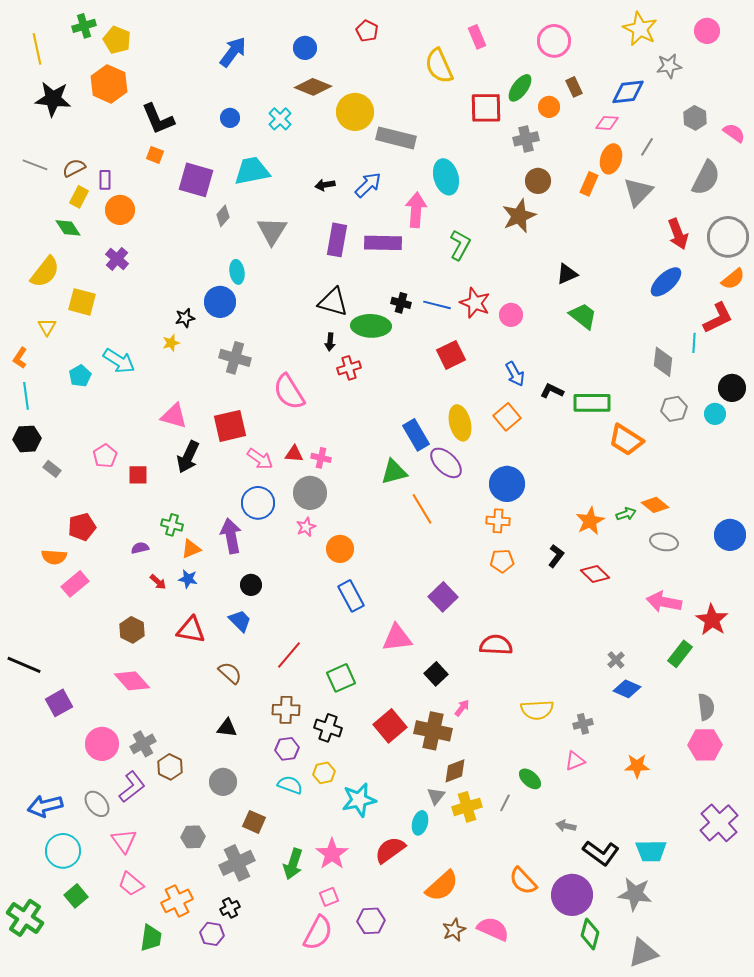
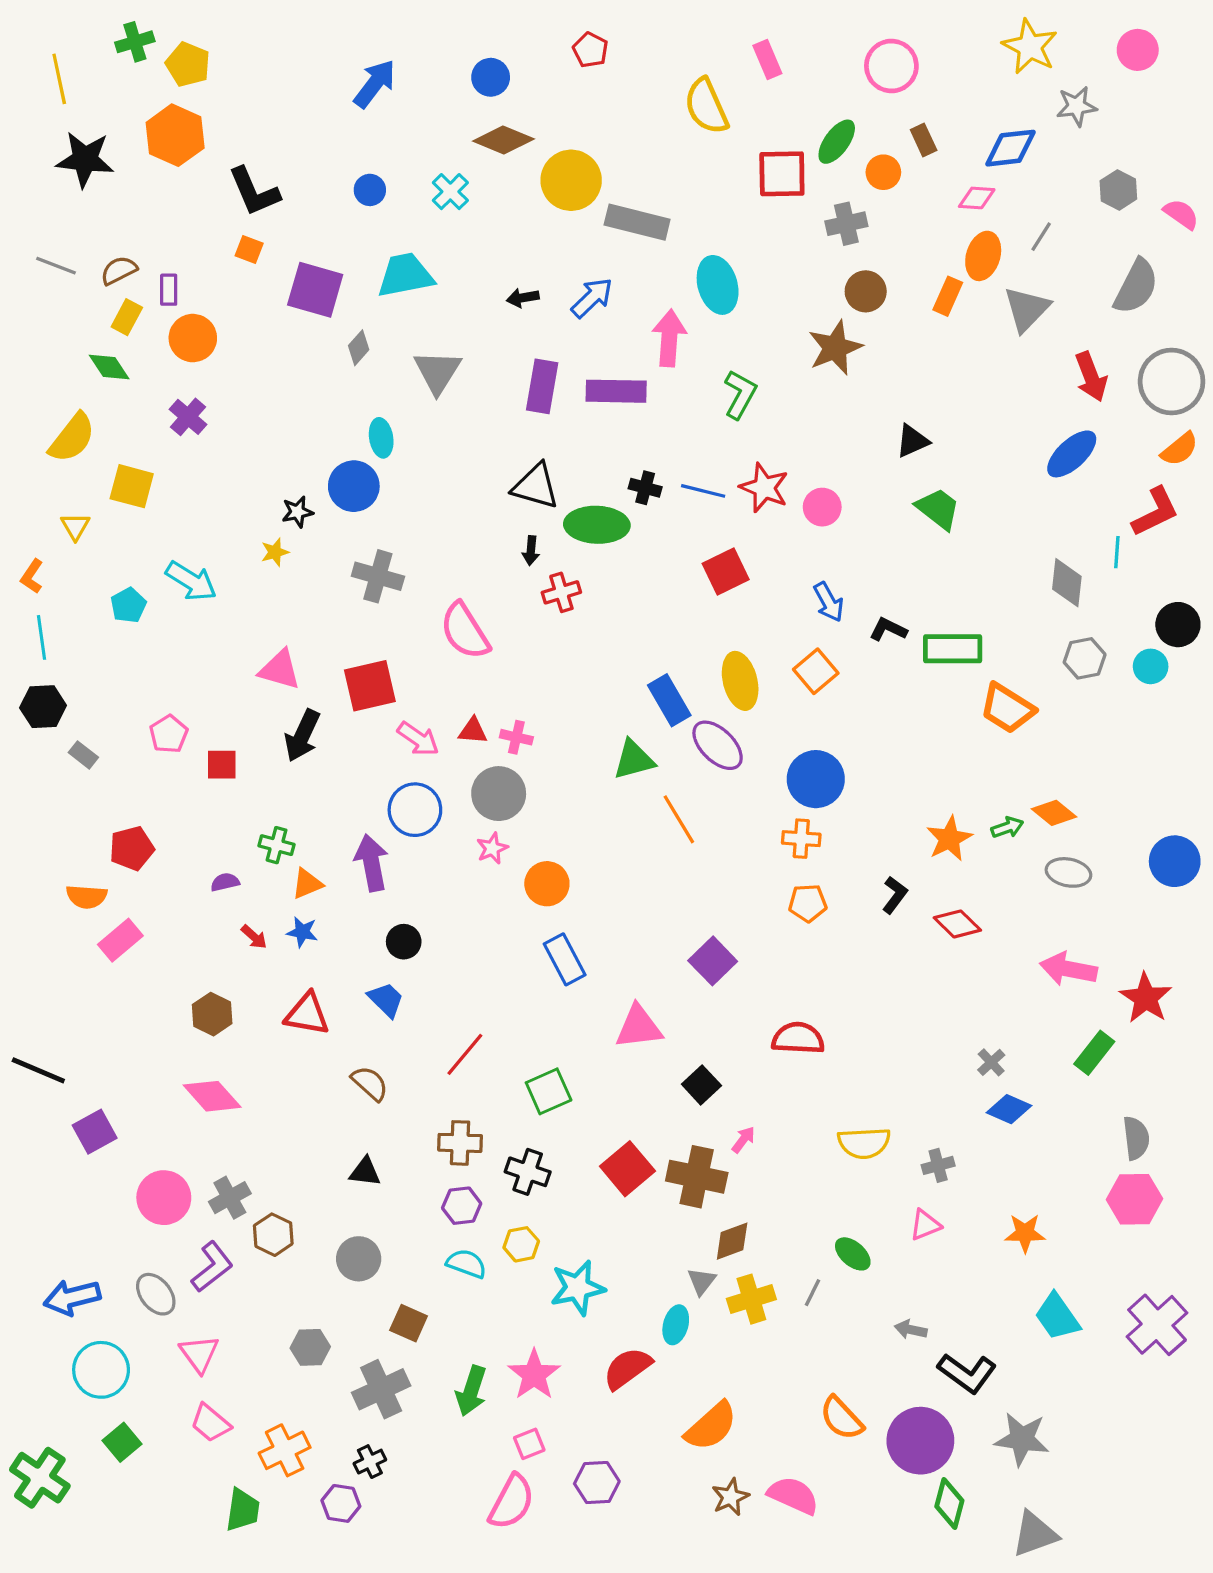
cyan trapezoid: (651, 851) -> (1057, 1317), moved, turned 56

